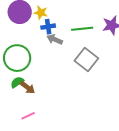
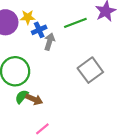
gray arrow: (55, 39) -> (49, 42), turned 98
gray square: (86, 59) -> (90, 70), moved, turned 30

